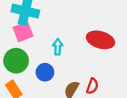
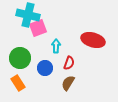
pink square: (23, 32) -> (38, 28), moved
red semicircle: (92, 86) -> (69, 63), moved

